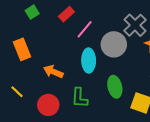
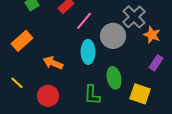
orange rectangle: (22, 49) -> (22, 41), turned 70
green L-shape: (80, 98) -> (92, 95), moved

